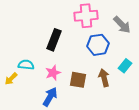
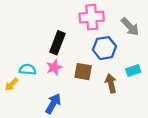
cyan rectangle: (125, 66) -> (133, 71), turned 32
pink star: (53, 73) -> (54, 67), moved
brown square: (78, 80) -> (83, 72), moved

